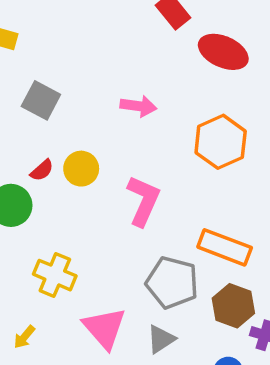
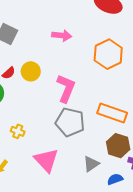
yellow cross: (55, 275) -> (18, 131), size x0.6
gray pentagon: (172, 283) -> (70, 122), moved
gray triangle: (161, 339) -> (91, 164), moved

